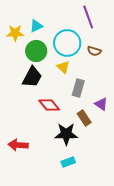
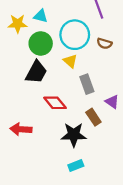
cyan triangle: (36, 26) -> (41, 16), turned 40
gray rectangle: (78, 88) -> (87, 84), turned -36
red arrow: (18, 145) -> (21, 129), moved

